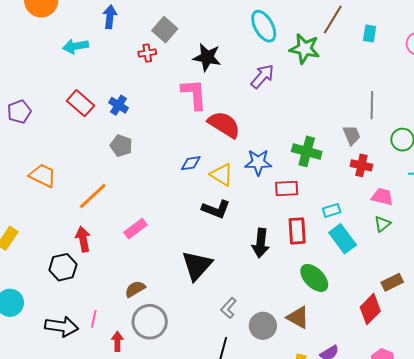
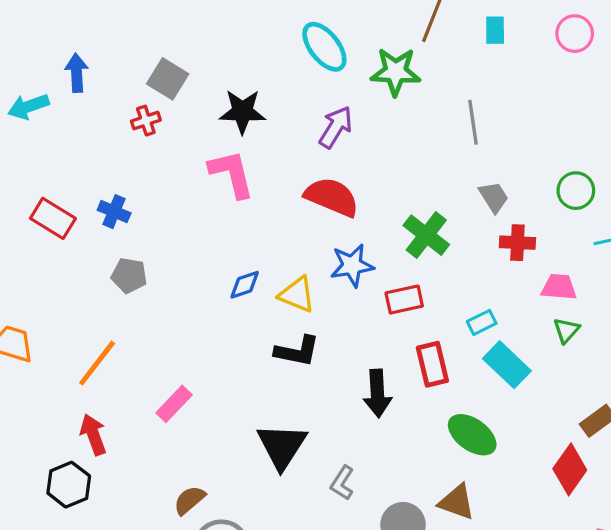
cyan arrow: (76, 46) -> (28, 106), moved
gray line: (372, 105) -> (473, 122), moved
red semicircle: (224, 125) -> (332, 197), moved
green cross: (307, 151) -> (426, 235), turned 32
gray L-shape: (229, 308) -> (342, 483), moved

